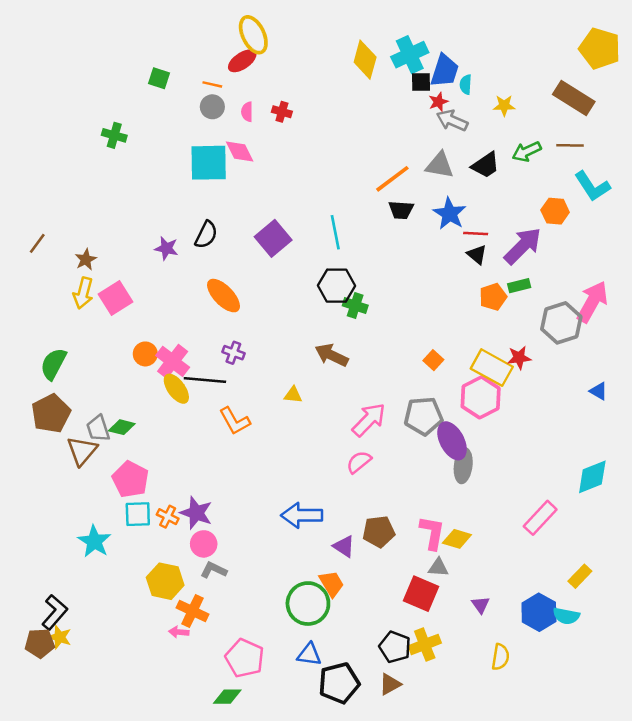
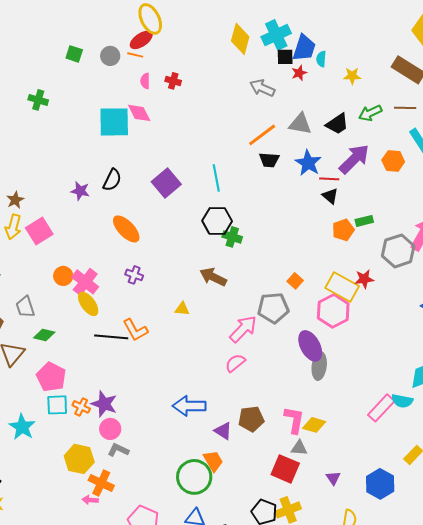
orange line: (212, 84) -> (135, 55), moved
gray circle: (212, 107) -> (110, 56), moved
gray arrow: (452, 120) -> (262, 88), moved
purple arrow: (523, 246) -> (354, 159), moved
black line: (205, 380) -> (111, 337), moved
gray pentagon: (423, 416) -> (273, 308), moved
gray trapezoid: (98, 428) -> (25, 307), moved
cyan semicircle: (566, 616) -> (402, 401), moved

